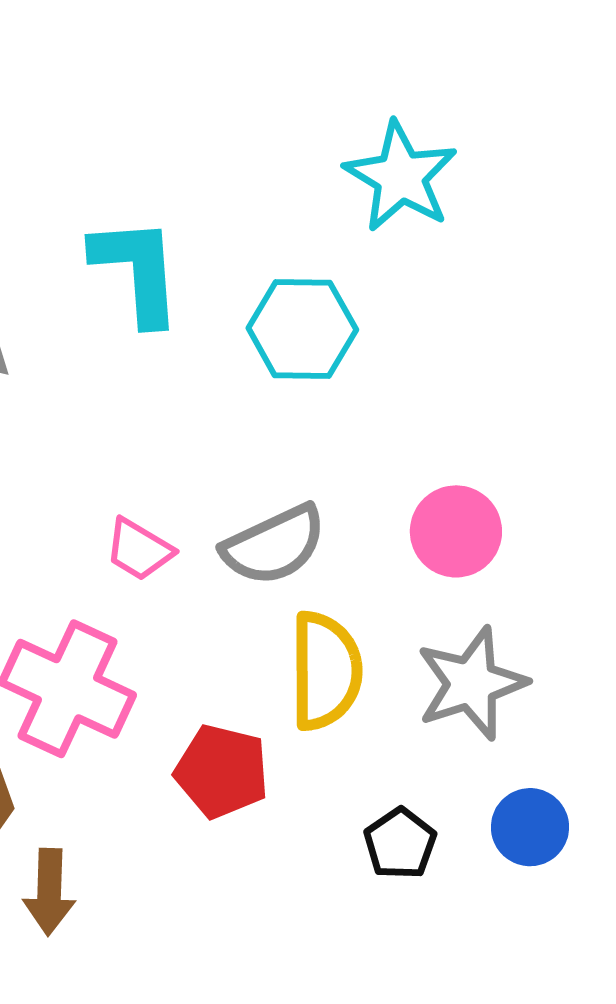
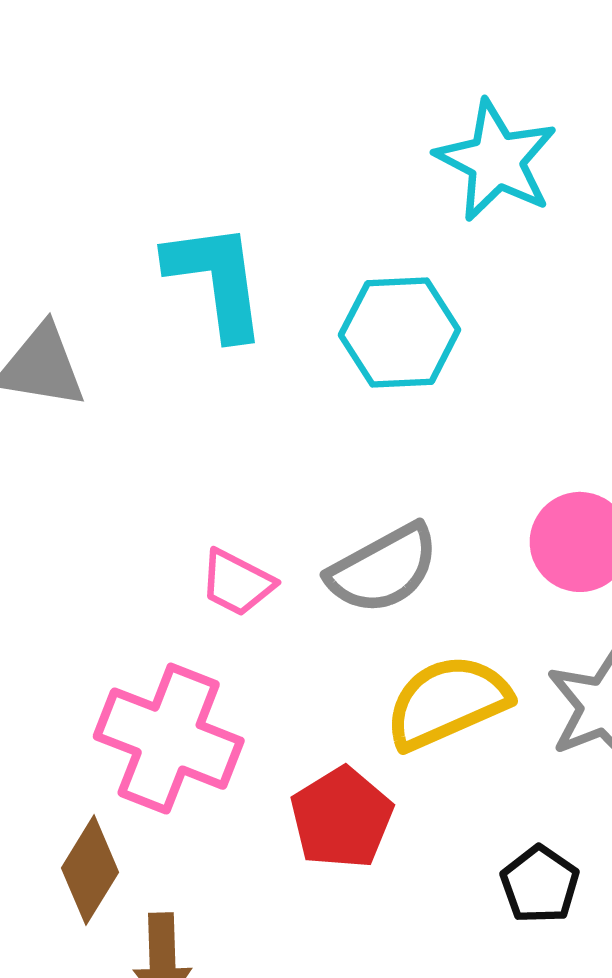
yellow semicircle: (325, 671) -> (447, 702), turned -110
red pentagon: (222, 771) -> (342, 818), turned 30

